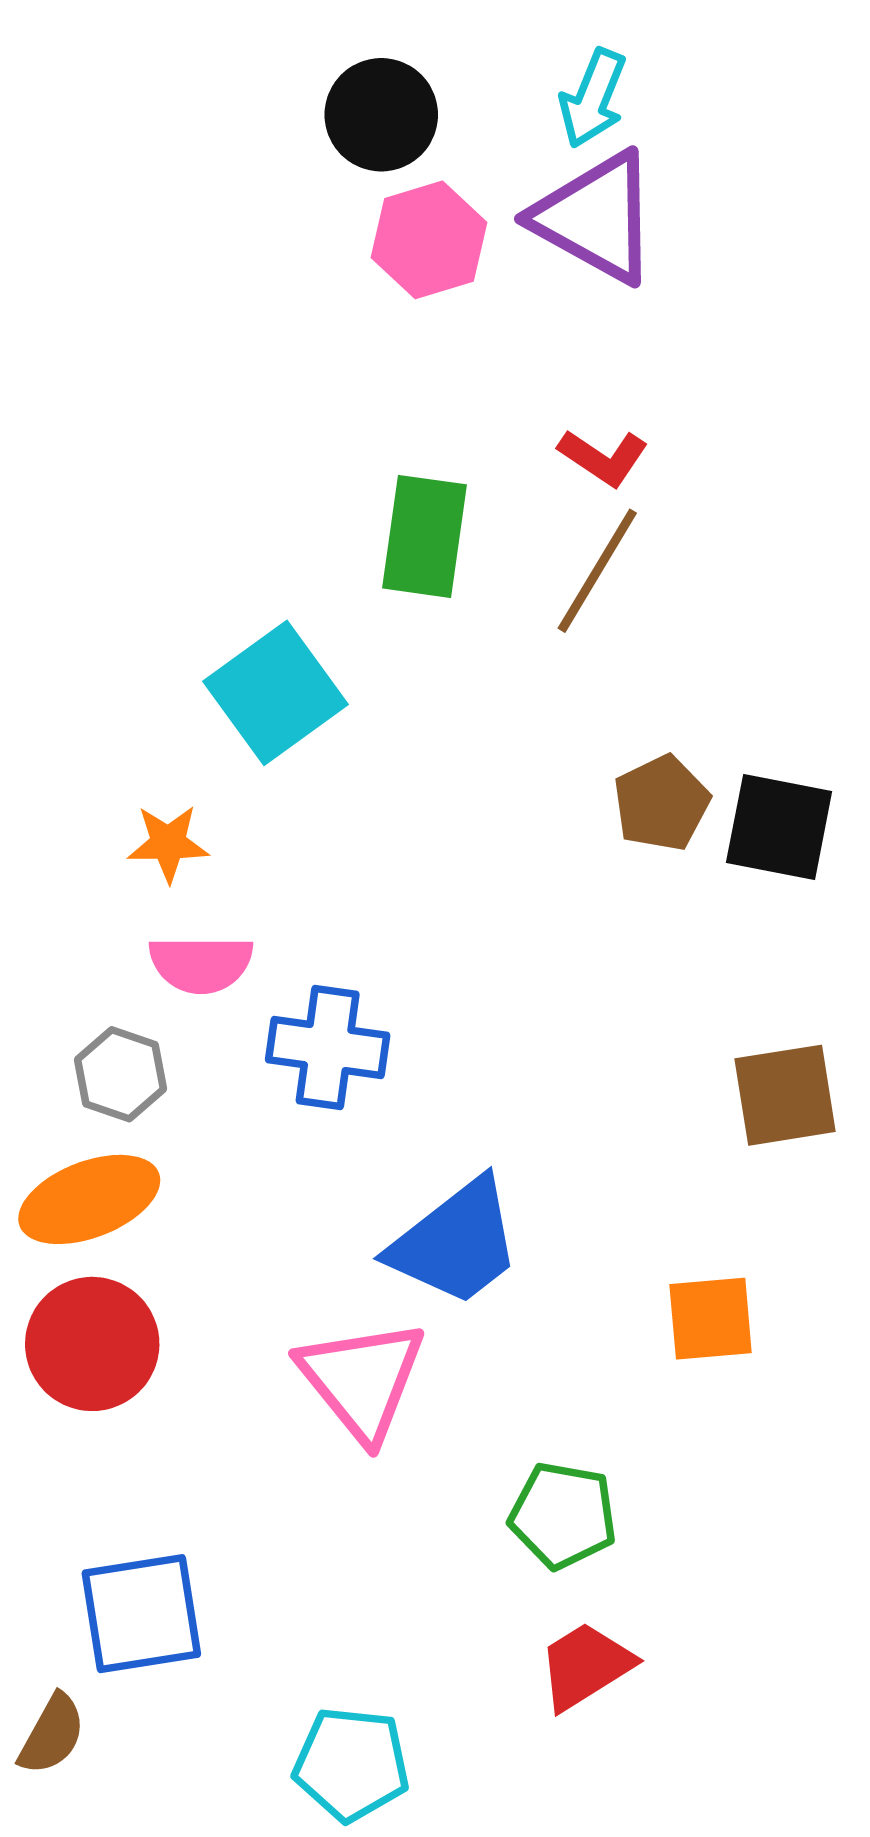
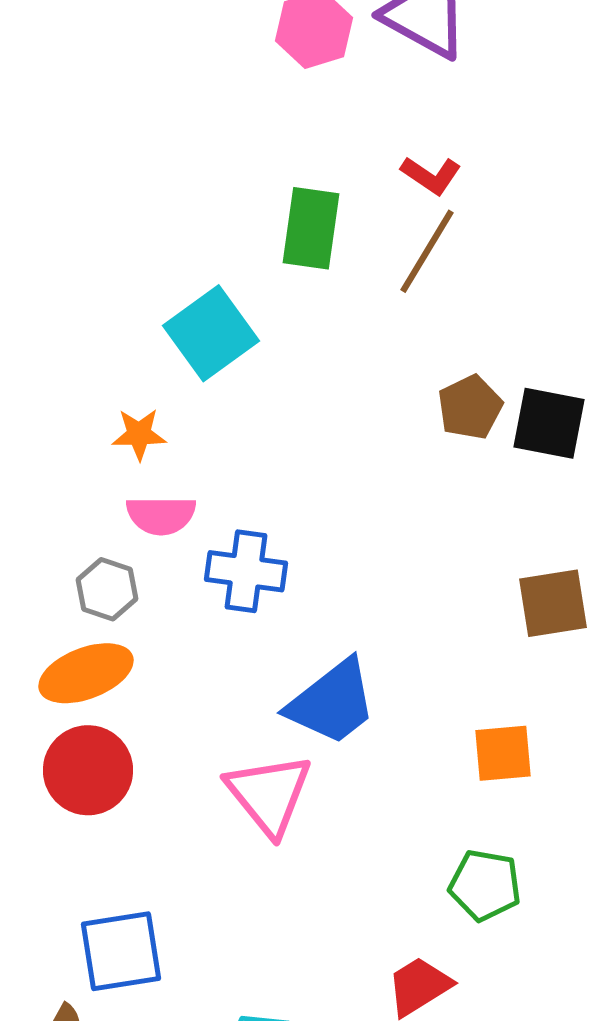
green pentagon: (563, 1515) -> (485, 885), moved

